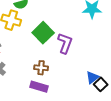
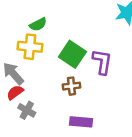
brown cross: (41, 68) -> (71, 86), moved

